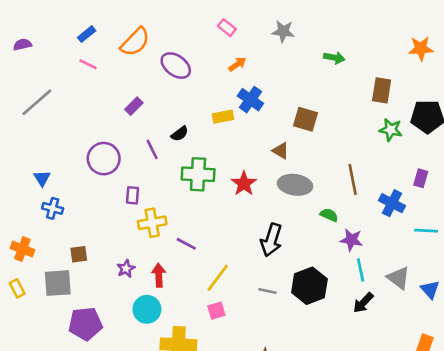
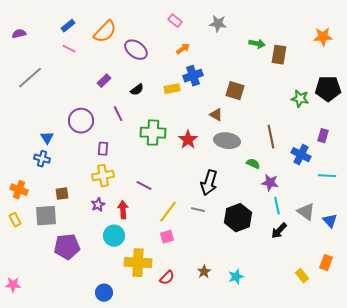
brown rectangle: (382, 90) -> (279, 55), moved
blue cross: (250, 100) -> (193, 76), turned 36
black semicircle: (180, 134) -> (137, 90), moved
blue triangle: (42, 178) -> (47, 138), moved
yellow cross: (152, 223) -> (103, 176), moved
gray line: (267, 291) -> (198, 210), moved

